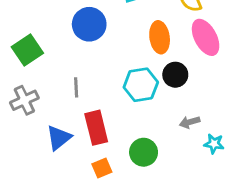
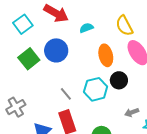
green square: (27, 50) -> (29, 59), moved
gray line: (76, 87) -> (66, 94), moved, turned -32

